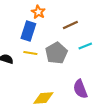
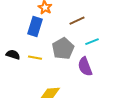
yellow line: (30, 53) -> (35, 58), moved
purple semicircle: (80, 89) -> (85, 67), moved

